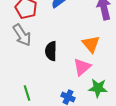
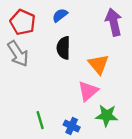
black semicircle: (51, 51) -> (63, 48), moved
green line: (27, 93) -> (40, 120), moved

